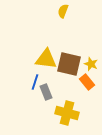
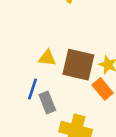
yellow triangle: (46, 59) -> (47, 58), size x0.6

